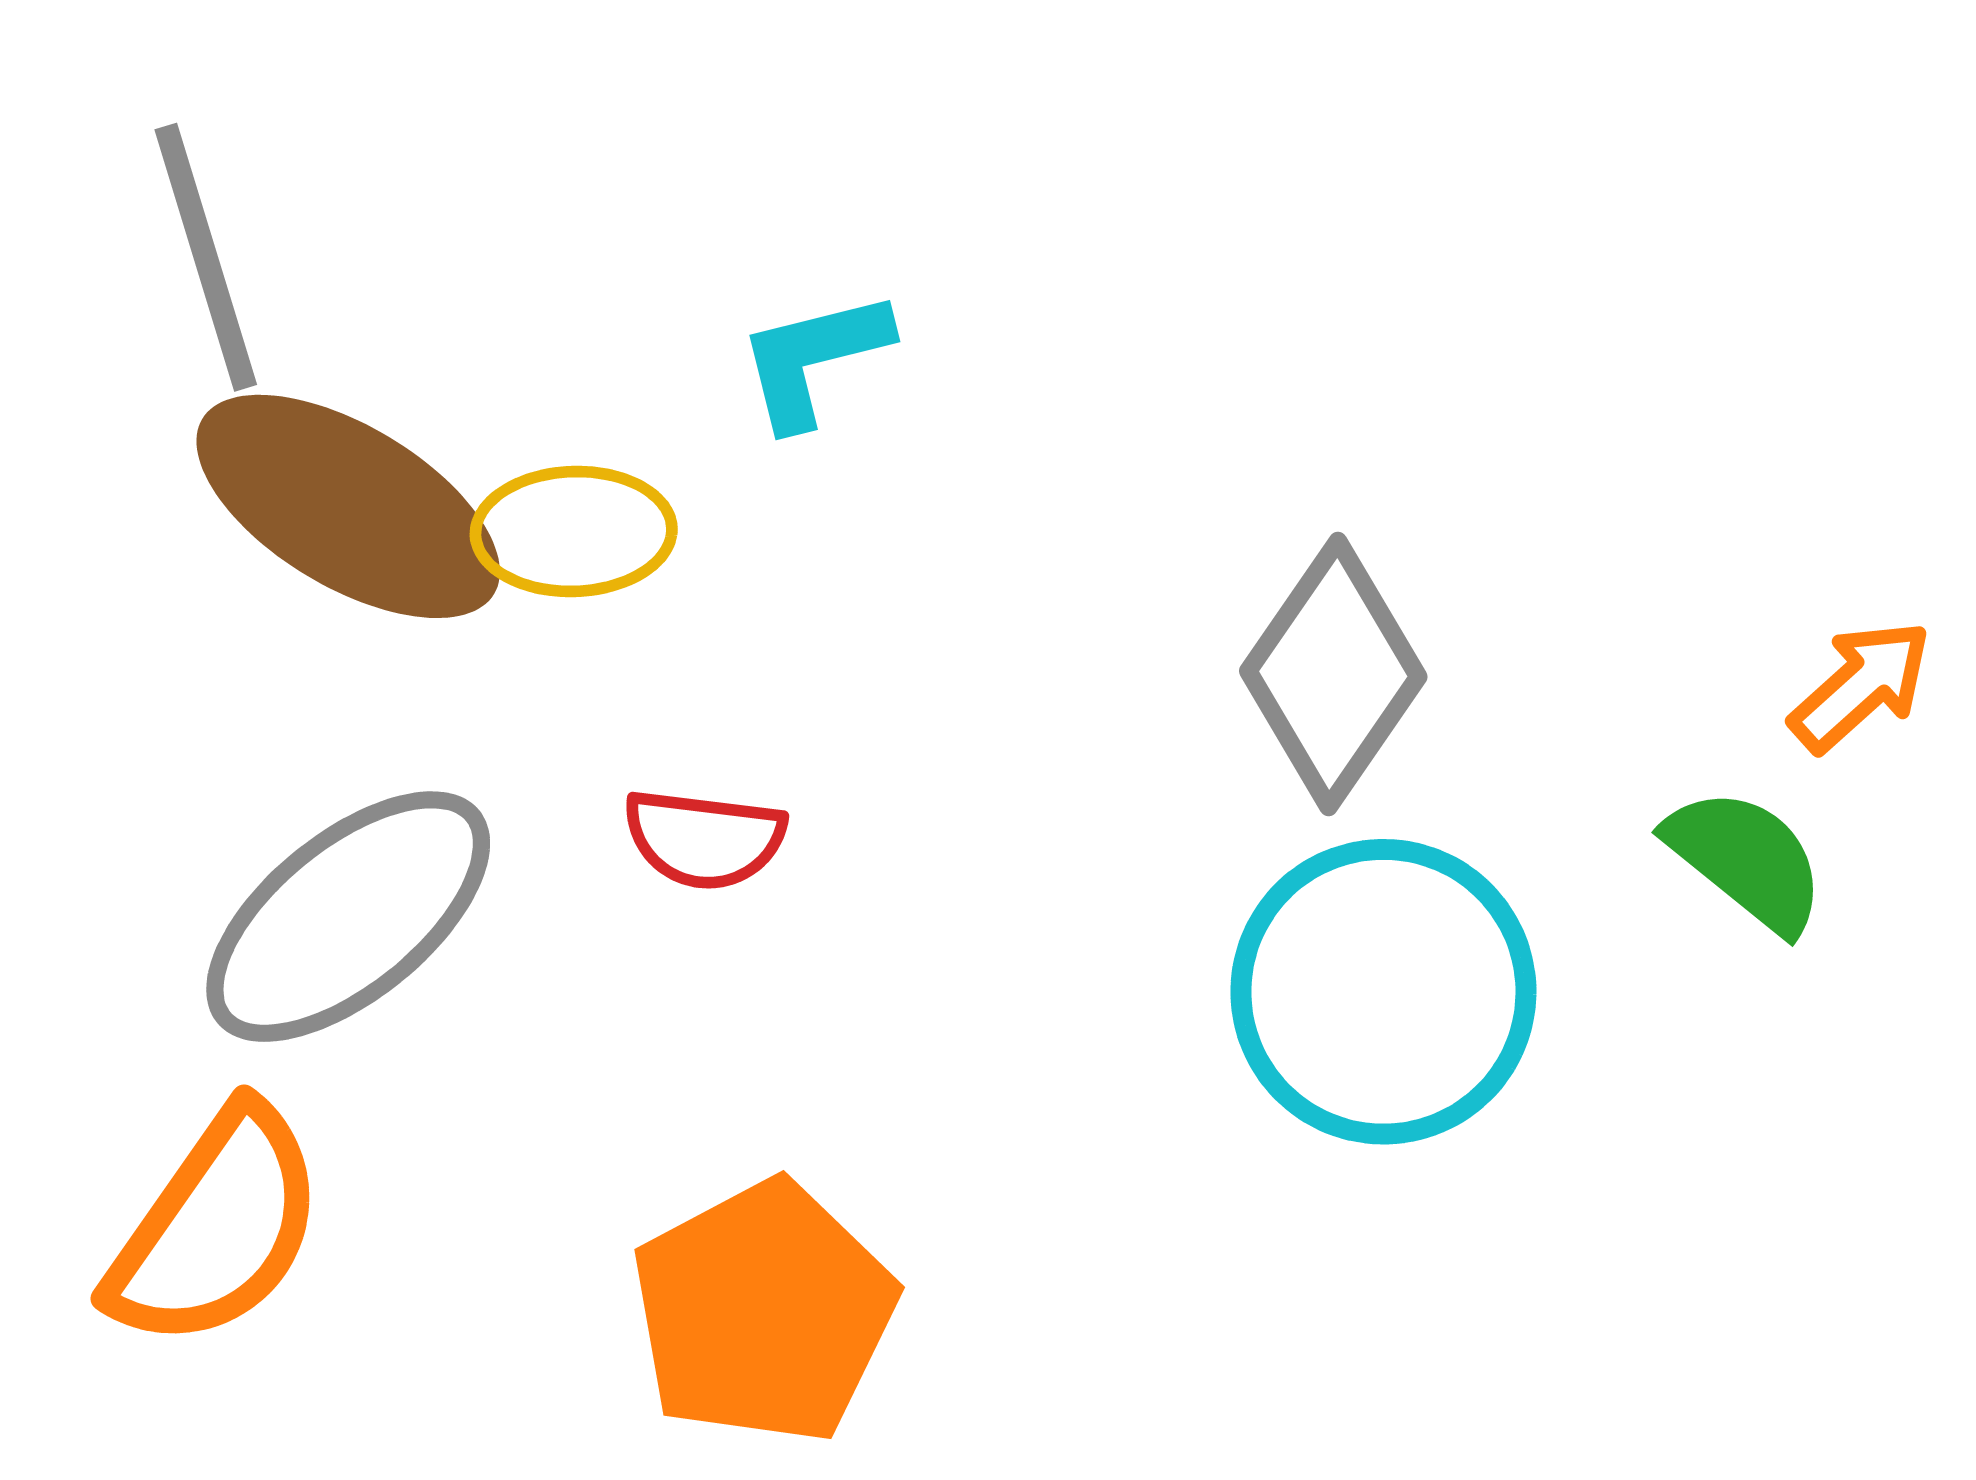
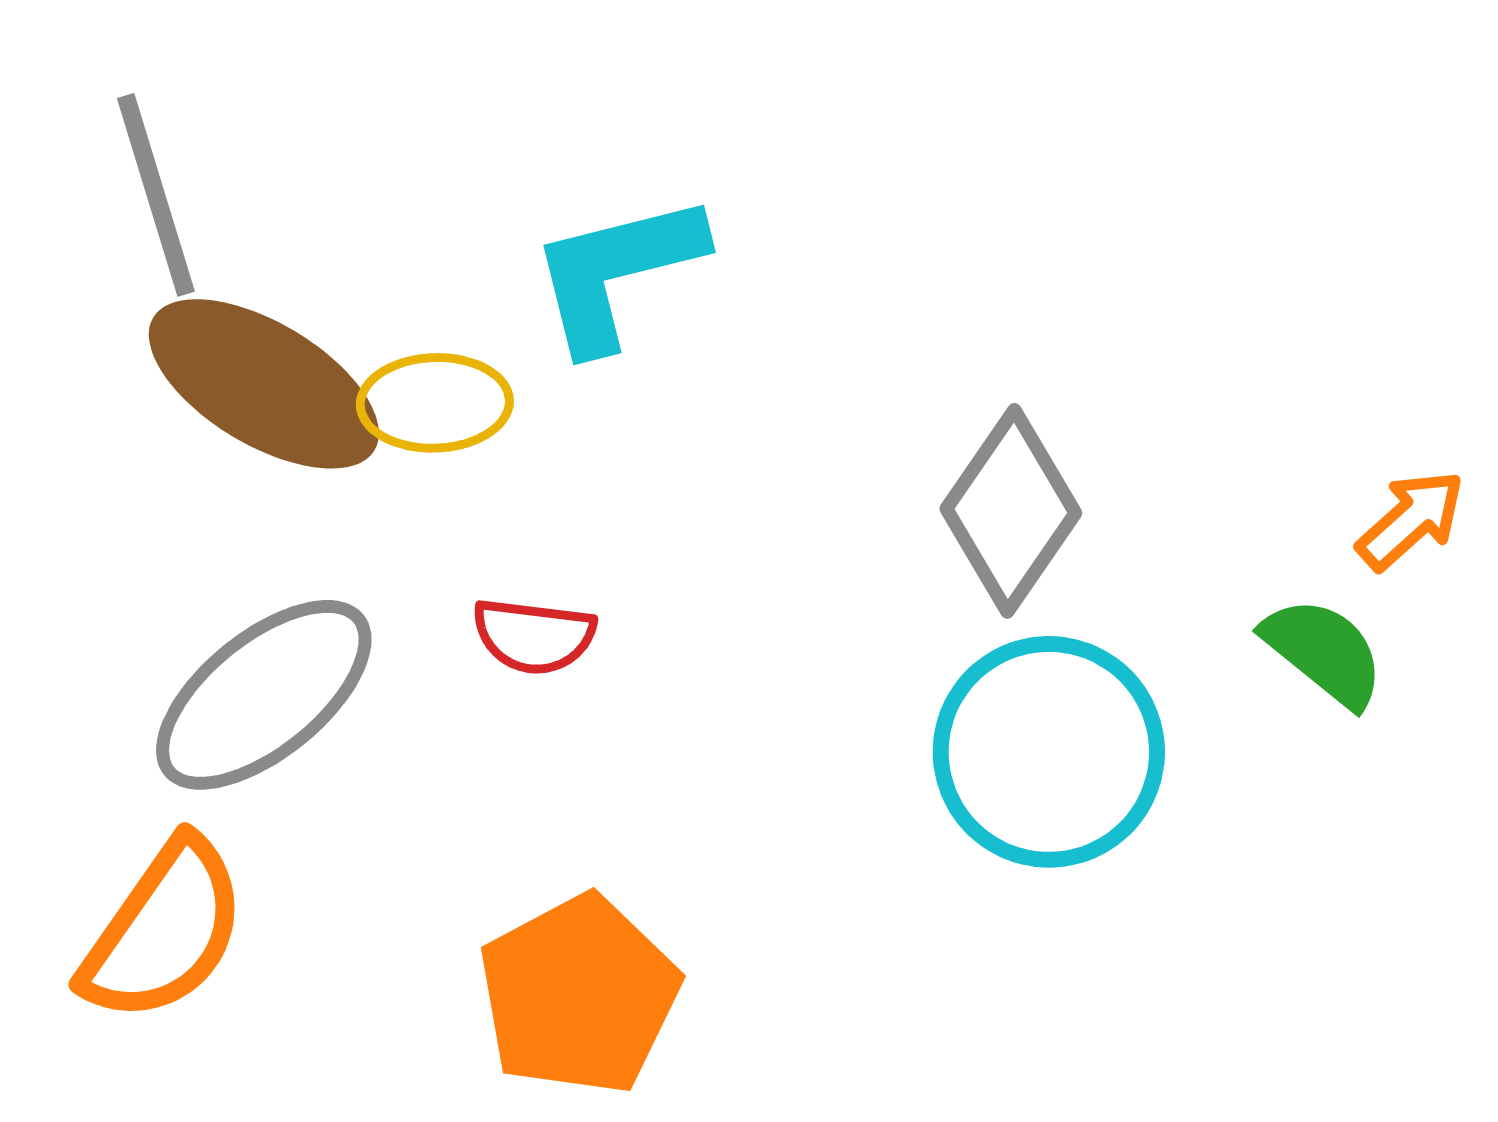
cyan L-shape: (814, 359) -> (617, 272), size x1.5

